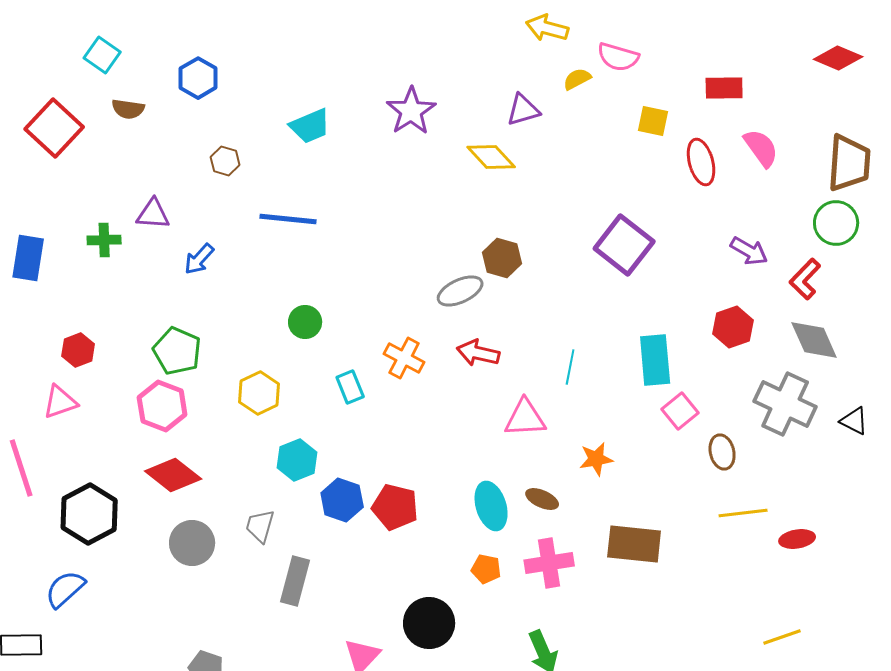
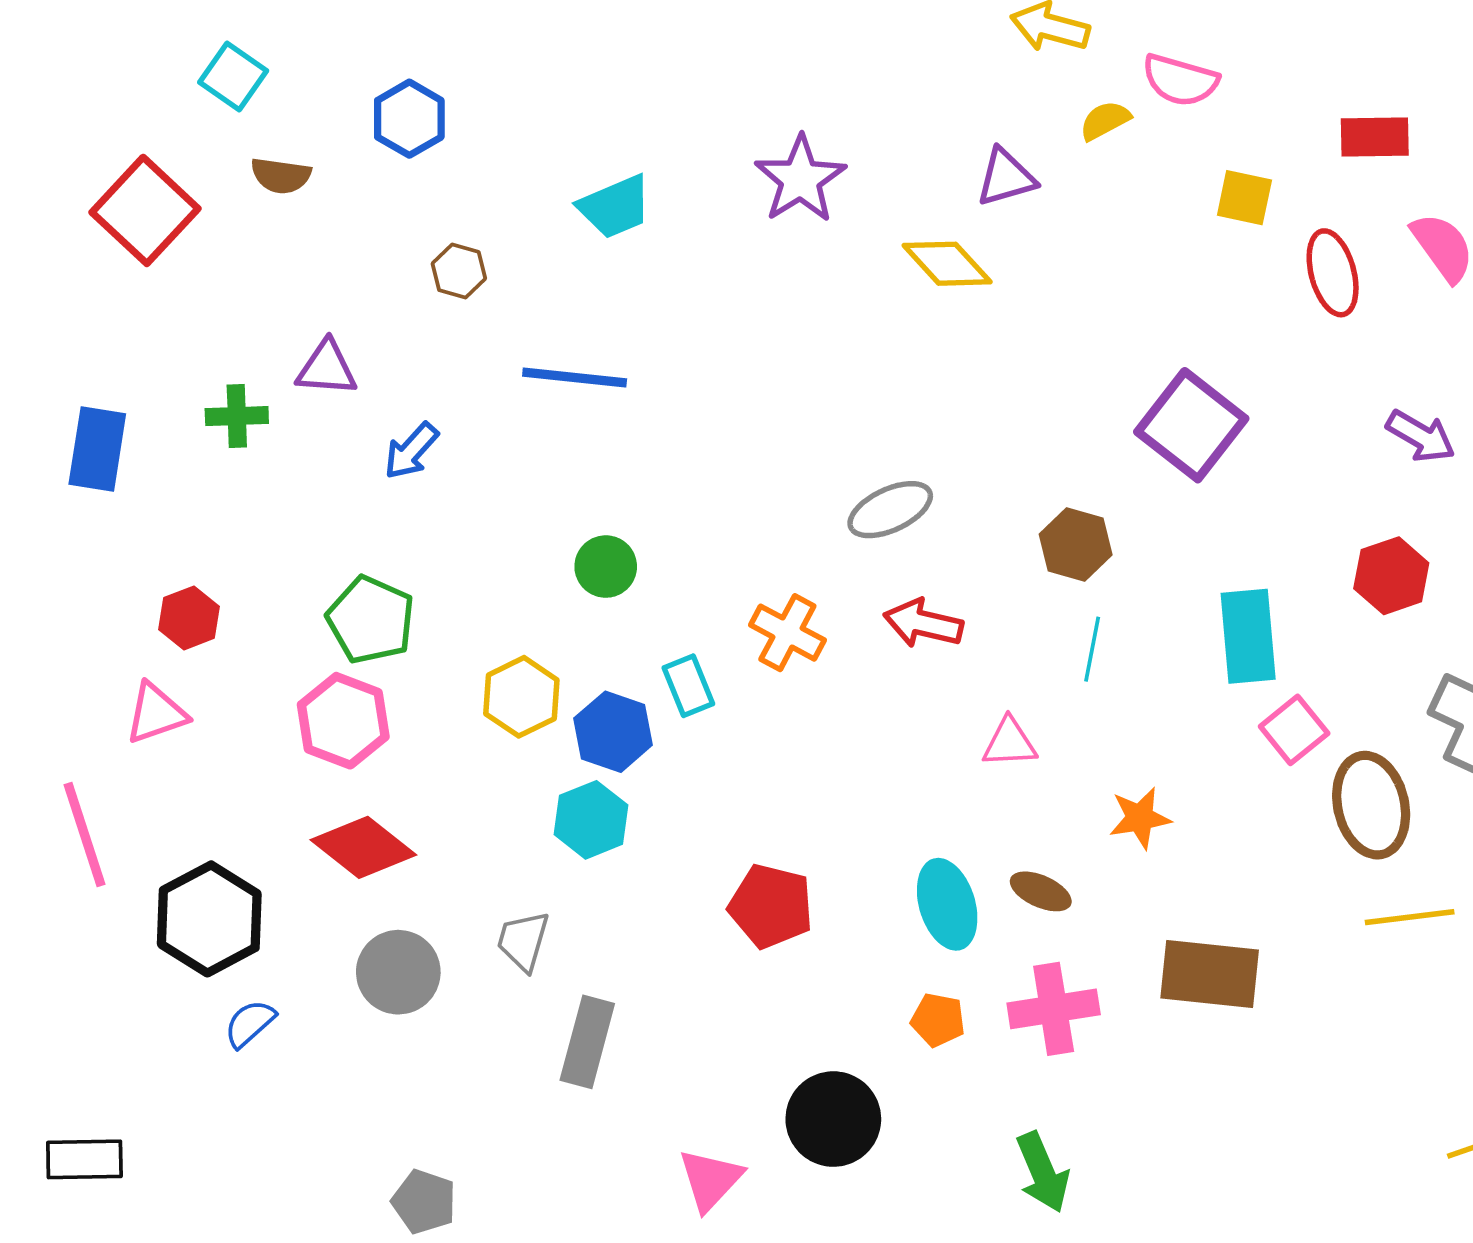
brown hexagon: (502, 258) -> (1076, 545), moved
pink triangle: (525, 418) -> (1010, 743), size x0.7
brown ellipse: (722, 452) -> (1371, 805), size x1.6
blue hexagon: (342, 500) -> (613, 732), moved
blue semicircle: (65, 589) -> (250, 1024), moved, size x0.7

